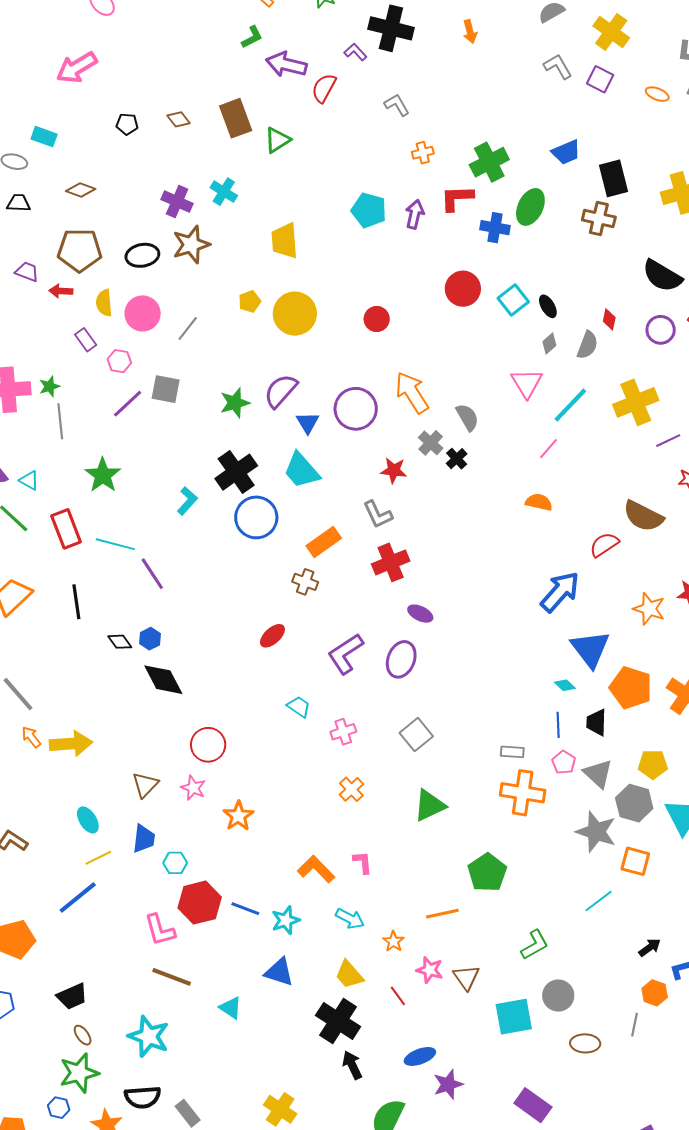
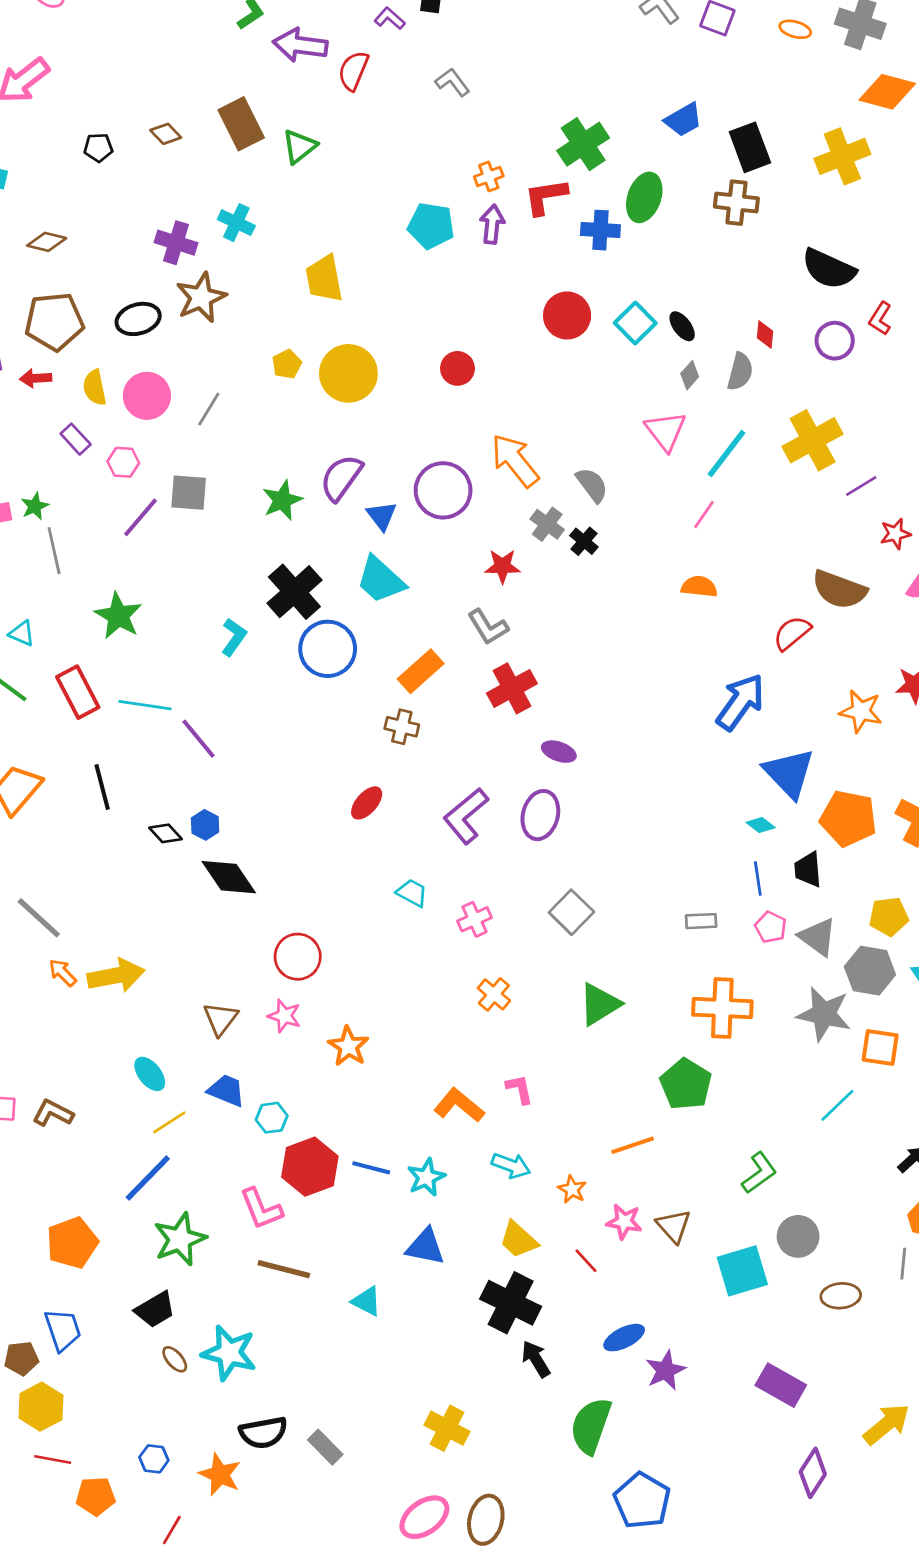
orange cross: (423, 153) -> (489, 176), moved
orange cross: (523, 793) -> (722, 1008), moved
blue trapezoid: (144, 839) -> (226, 1090), turned -68
cyan star: (149, 1036) -> (229, 1353), moved
green star: (79, 1073) -> (180, 1239), moved

